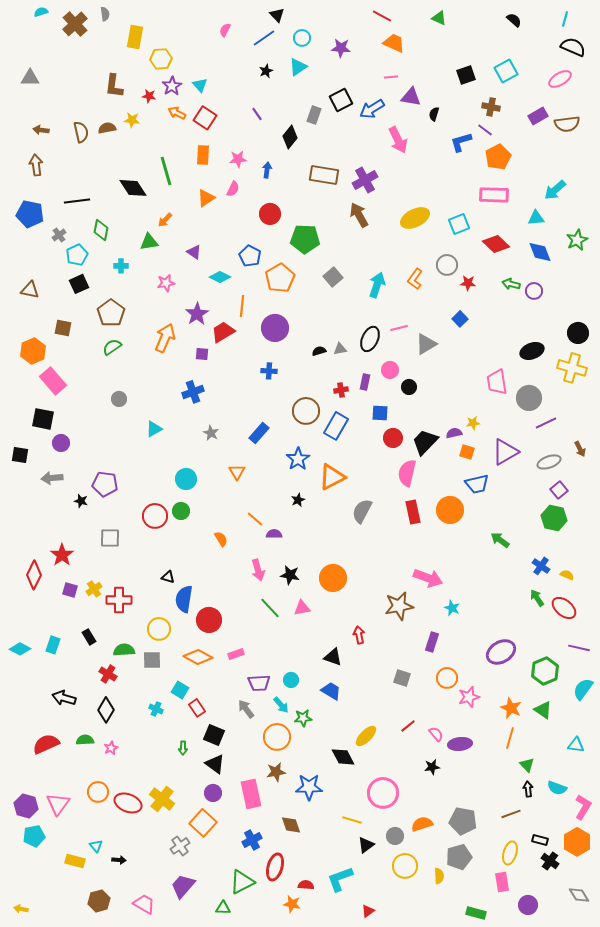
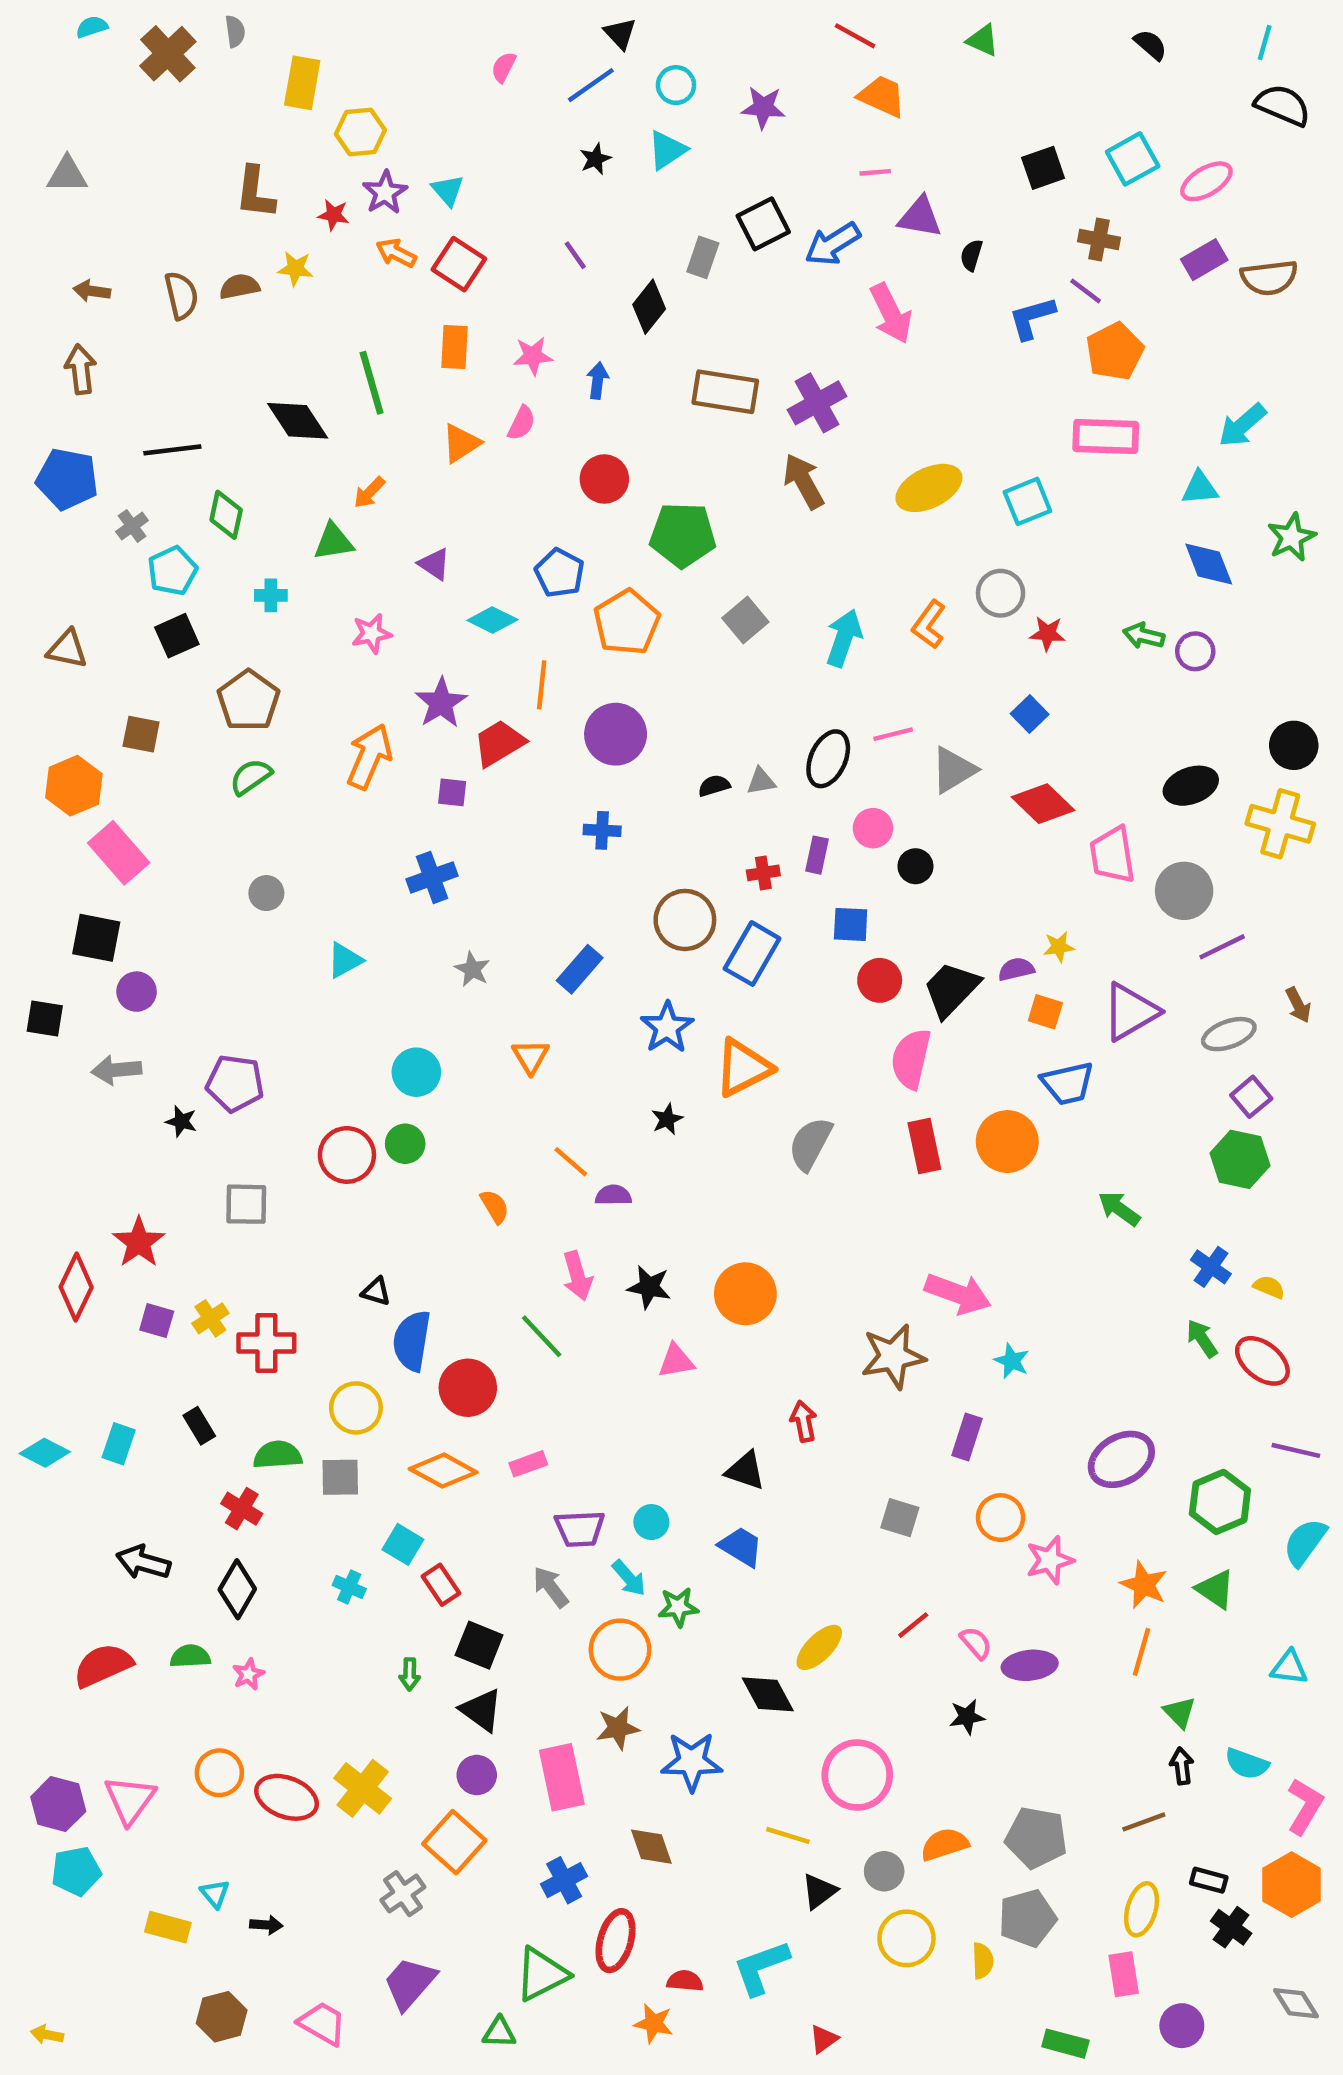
pink ellipse: (560, 79) -> (1206, 181), moved
red diamond: (496, 244) -> (1043, 804), moved
green line: (270, 608) -> (542, 1336), moved

